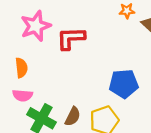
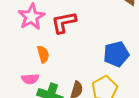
orange semicircle: (21, 68) -> (43, 54), moved

